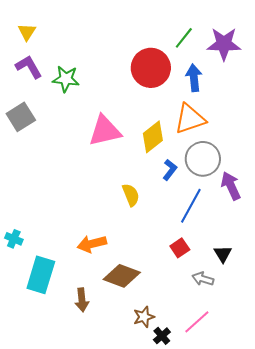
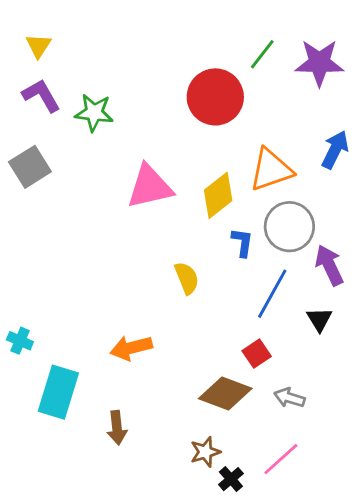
blue arrow: (194, 78) -> (335, 150), moved, turned 32
blue L-shape: (170, 170) -> (242, 242), turned -30
black triangle: (223, 254) -> (319, 319), moved
brown diamond: (122, 276) -> (225, 393), moved

